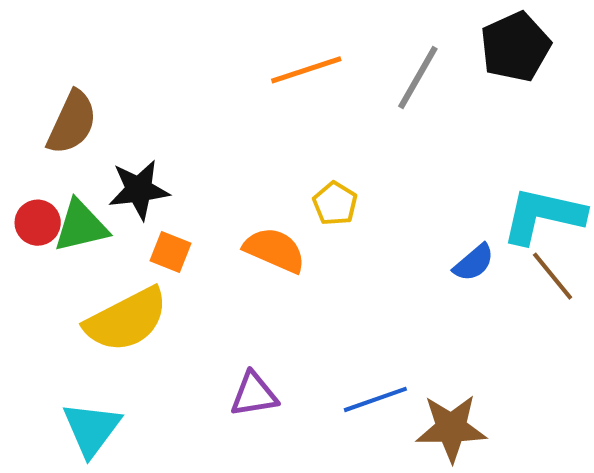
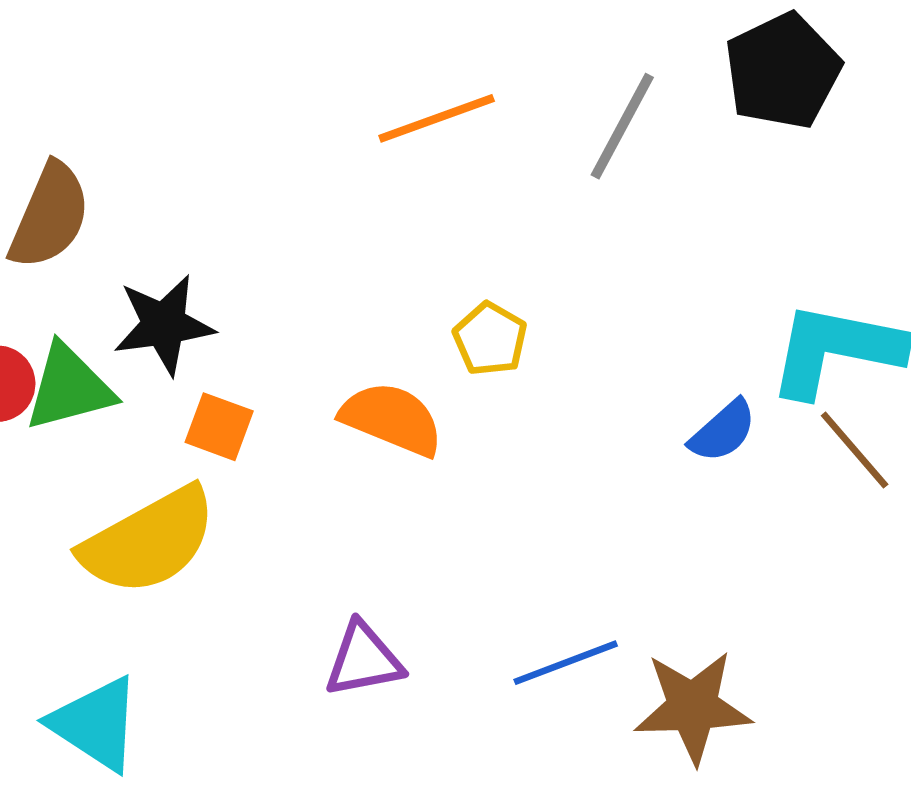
cyan triangle: (92, 429) -> (96, 724), turned -32

